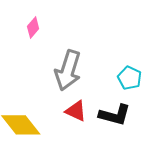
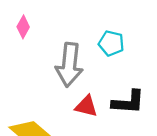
cyan pentagon: (130, 78) -> (111, 43), moved

